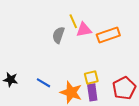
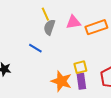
yellow line: (73, 21) -> (45, 14), moved
blue line: (44, 83) -> (35, 48), moved

